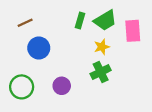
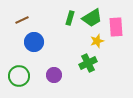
yellow star: (102, 47) -> (97, 41), moved

